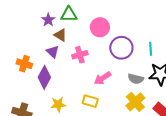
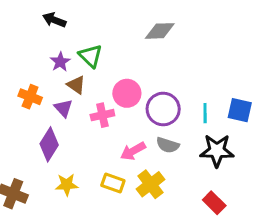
green triangle: (69, 14) -> (91, 56), turned 42
pink circle: (100, 27) -> (127, 93), moved
orange cross: (24, 64) -> (30, 97), moved
gray semicircle: (136, 79) -> (168, 145), moved
yellow cross: (135, 102) -> (151, 184), moved

